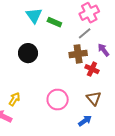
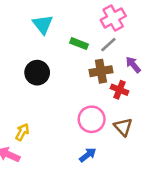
green rectangle: (54, 22) -> (79, 44), moved
pink circle: (58, 100) -> (92, 119), moved
blue arrow: (85, 121) -> (88, 155), moved

